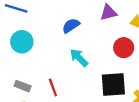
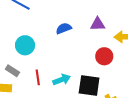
cyan circle: (22, 42) -> (25, 45), moved
cyan arrow: (79, 58) -> (62, 80), moved, turned 102

